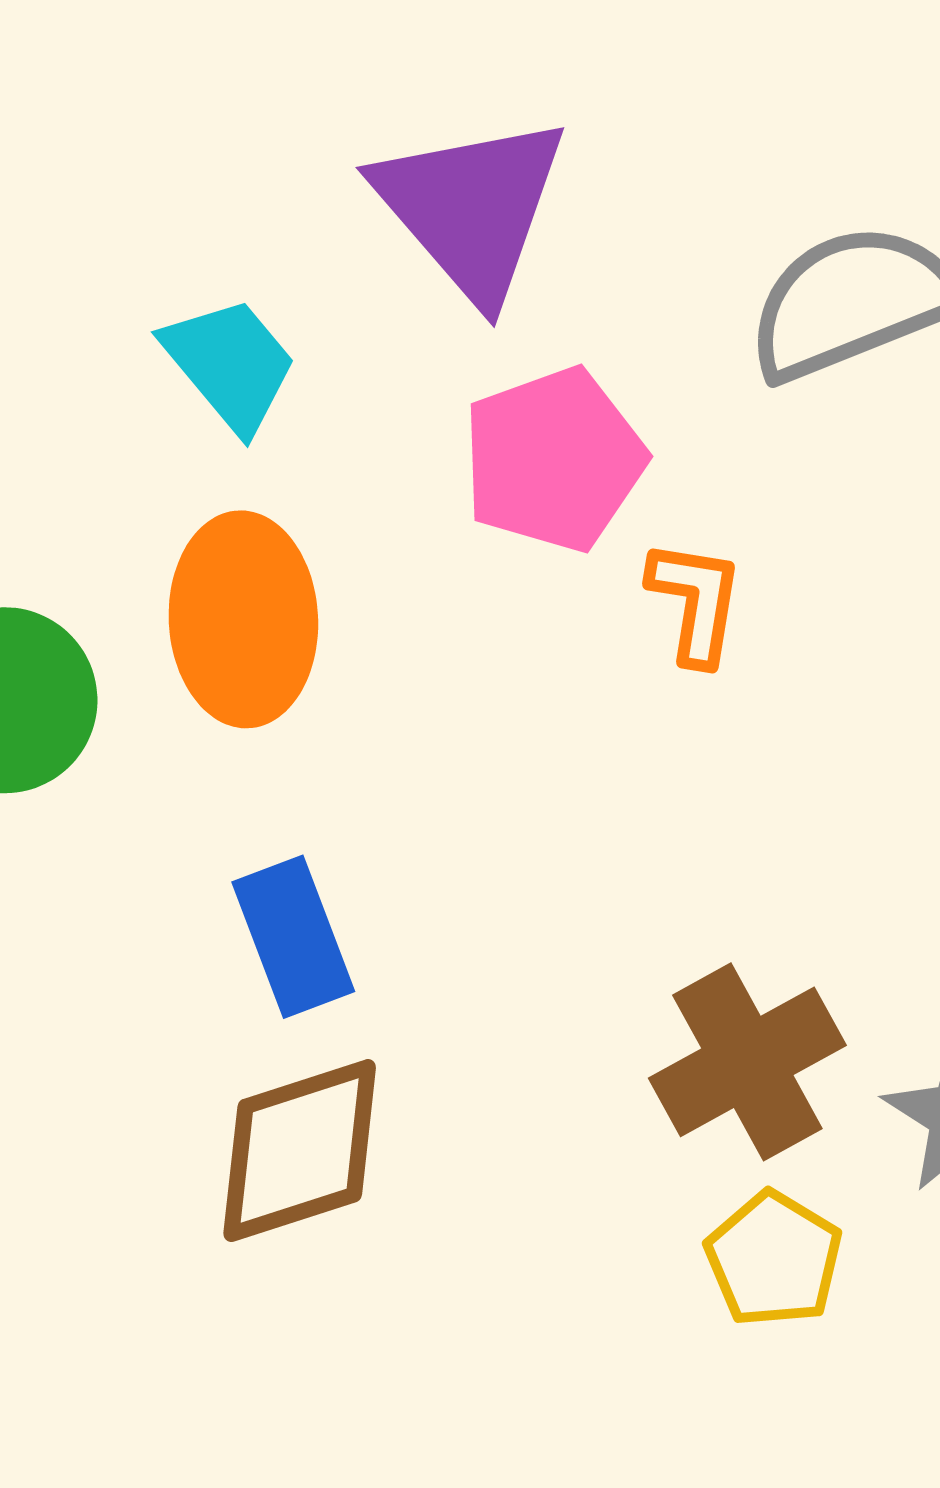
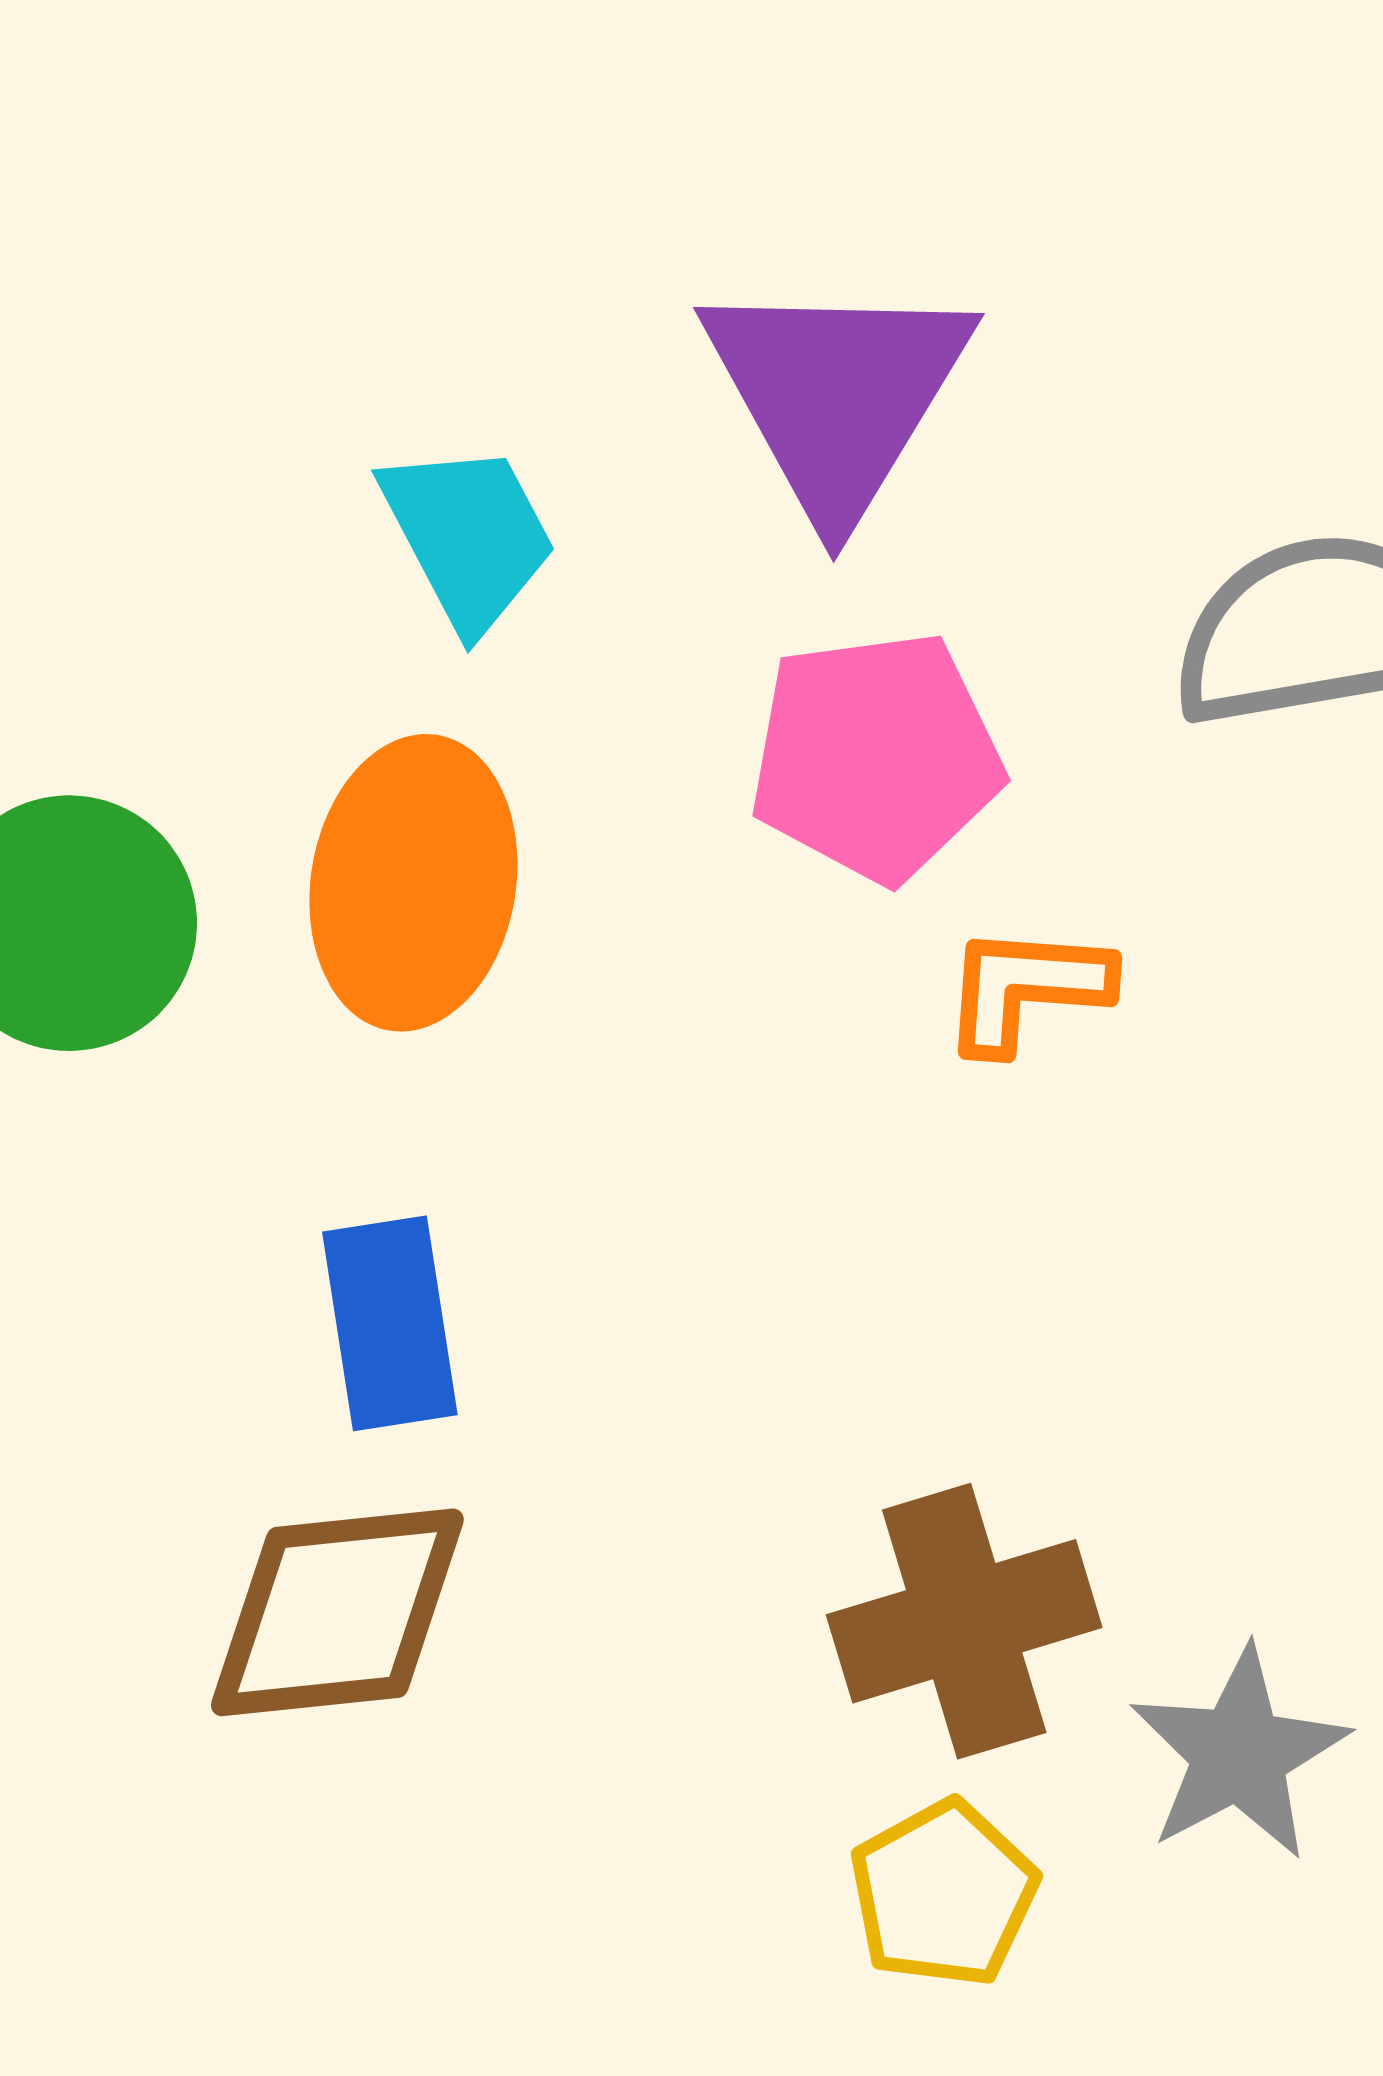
orange L-shape: (695, 602) -> (1026, 988), turned -107

